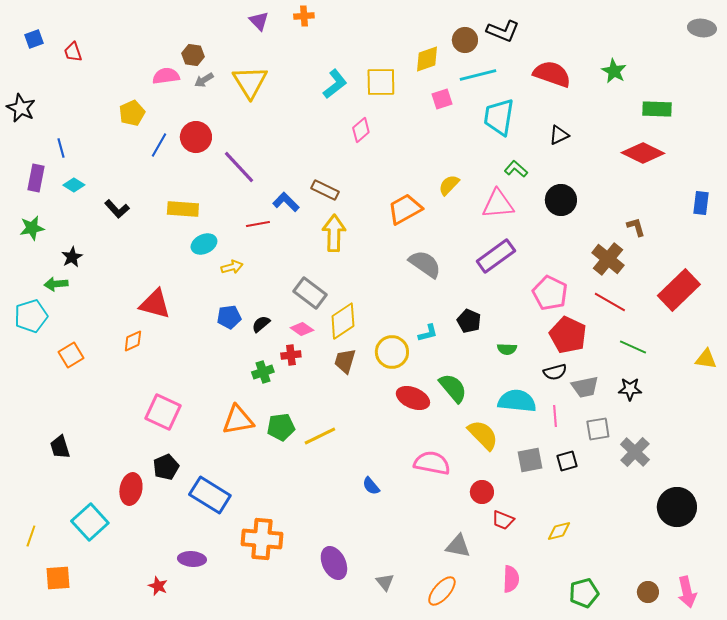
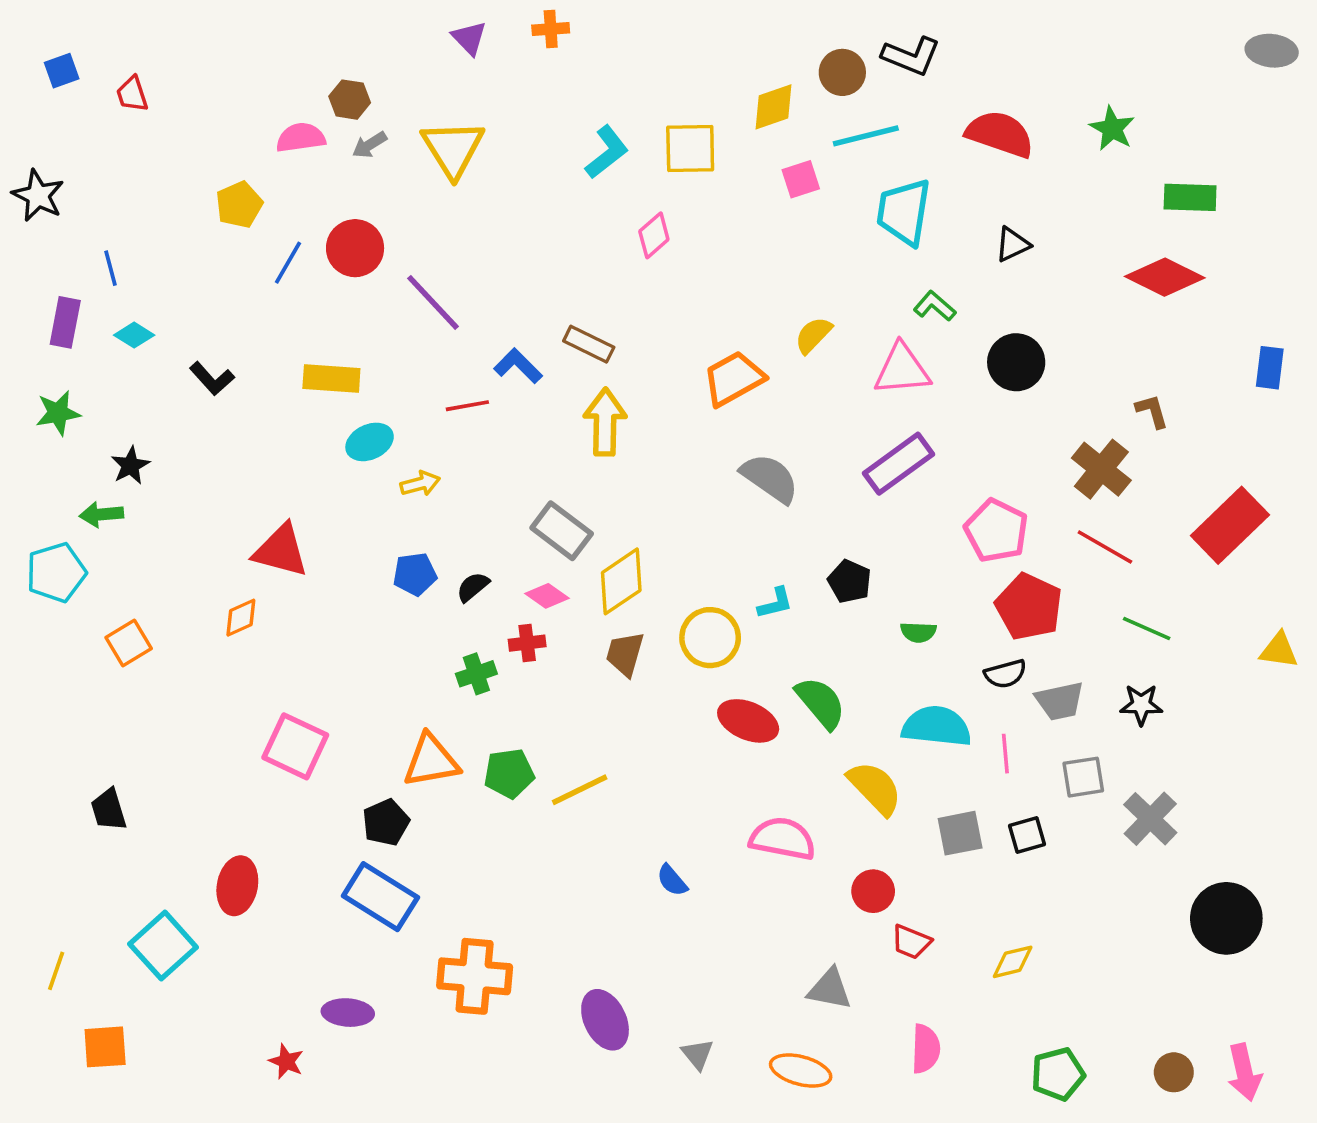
black pentagon: (166, 467) -> (386, 822), moved
orange ellipse: (442, 591) -> (801, 1071), turned 64

